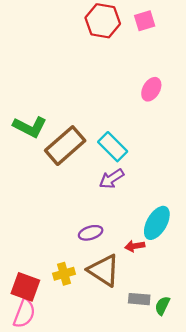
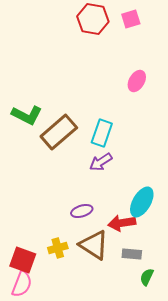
cyan rectangle: (113, 147) -> (102, 133), turned 64
red arrow: (135, 246) -> (122, 223), size x1.5
gray rectangle: (139, 299) -> (132, 254), moved

